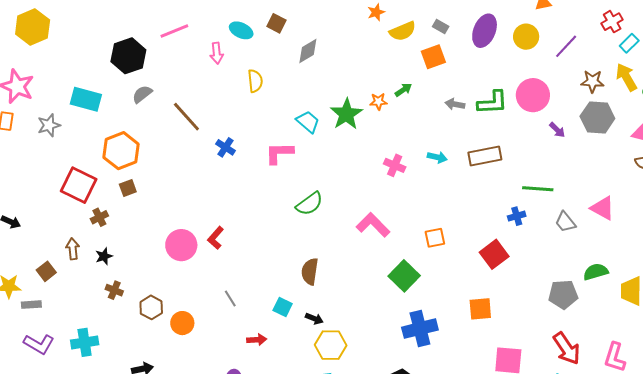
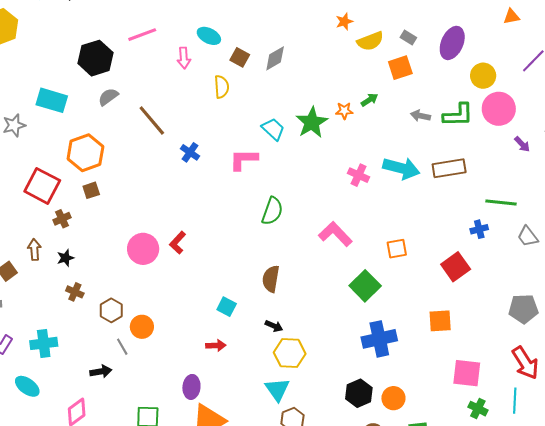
brown square: (276, 23) -> (240, 57), moved
yellow circle: (526, 37) -> (483, 76), moved
cyan arrow: (437, 157) -> (401, 168), size x1.8
green semicircle: (309, 204) -> (272, 211), turned -36
gray line: (230, 299) -> (122, 347), moved
cyan square: (283, 307) -> (227, 307), moved

